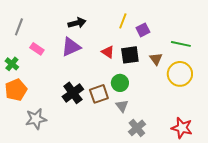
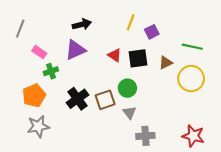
brown triangle: (156, 59) -> (166, 63), turned 40
green cross: (12, 64) -> (51, 71), moved, turned 32
orange pentagon: (16, 90) -> (34, 96), moved
gray cross: (137, 128) -> (145, 136), turned 36

